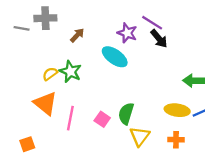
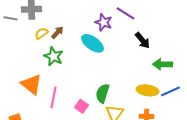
brown arrow: (77, 35) -> (58, 32), moved
black arrow: (159, 39) -> (143, 40), moved
yellow semicircle: (50, 74) -> (42, 33), moved
pink square: (102, 119) -> (82, 106), moved

